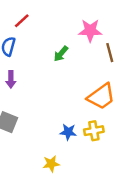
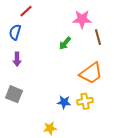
green arrow: (61, 54) -> (65, 43), moved

